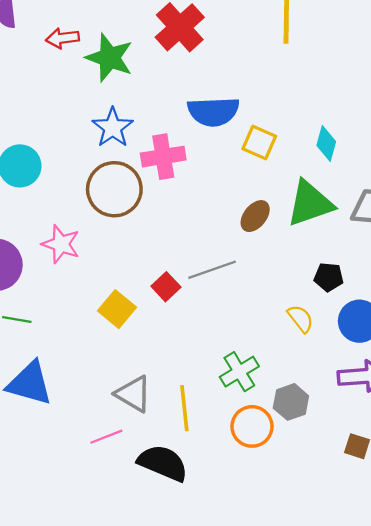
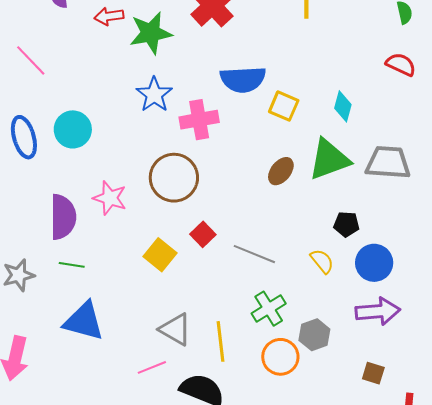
green star: (109, 58) -> (151, 33), turned -30
brown circle: (114, 189) -> (174, 178), moved
gray line: (212, 270) -> (254, 254), moved, turned 42

